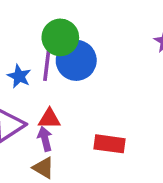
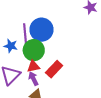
green circle: (60, 37) -> (34, 50), moved
red rectangle: (109, 144) -> (54, 69), moved, turned -42

